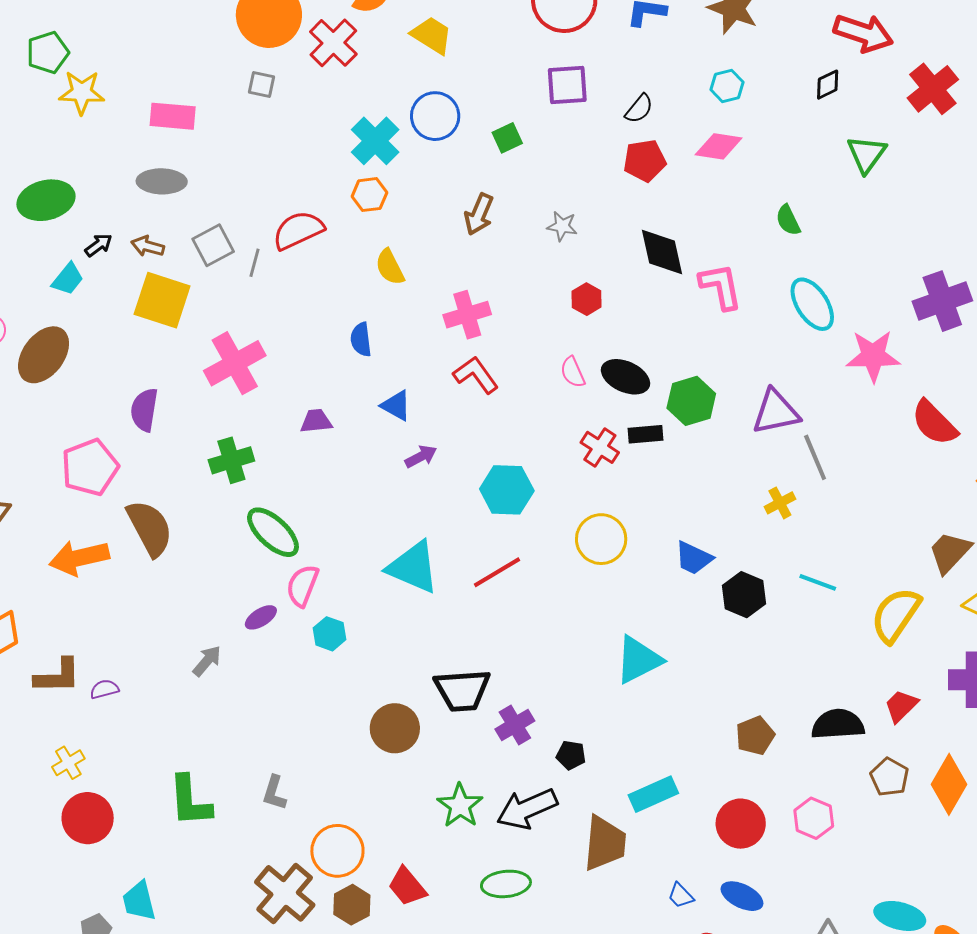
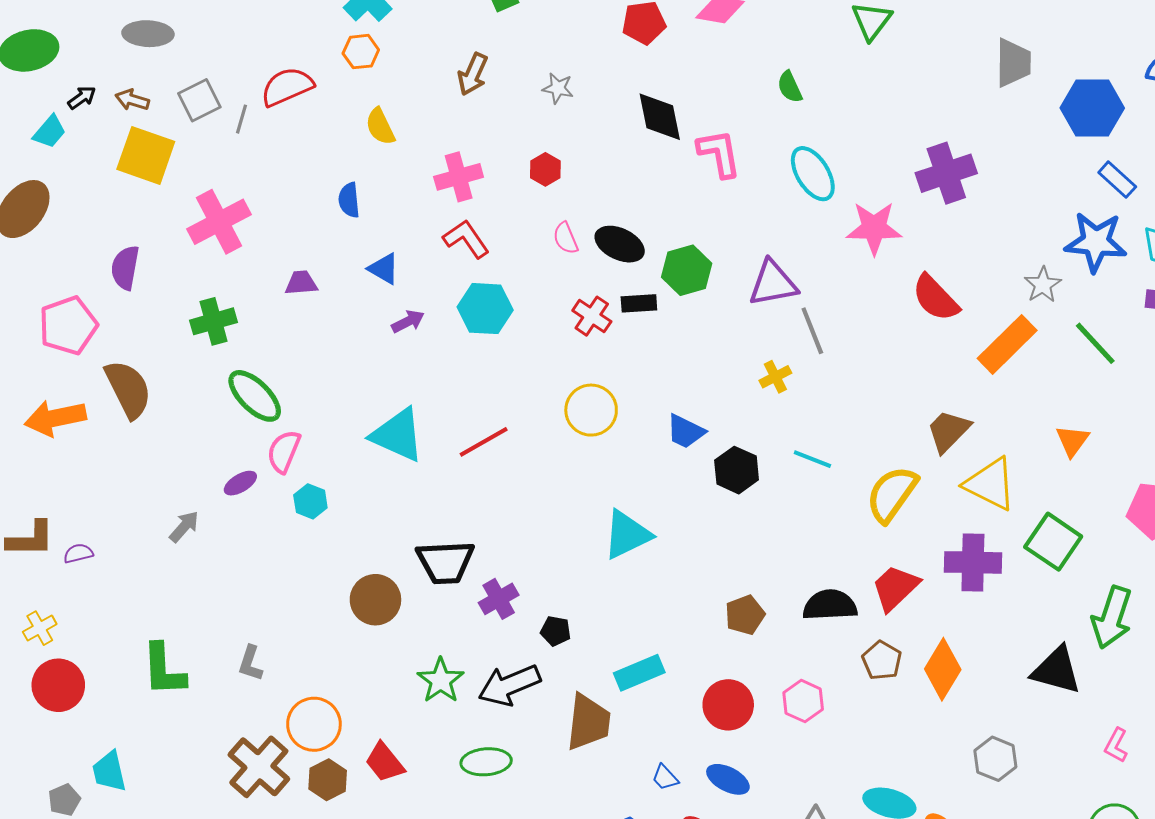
red hexagon: (587, 299) -> (545, 169), moved
cyan hexagon: (507, 490) -> (485, 309), moved
red trapezoid: (901, 706) -> (895, 588), size x1.4

